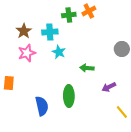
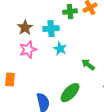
green arrow: (87, 68) -> (88, 65), turned 32
green ellipse: (69, 96) -> (70, 93), turned 45

